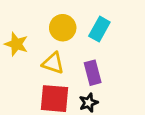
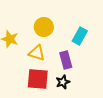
cyan rectangle: (99, 29) -> (80, 36), moved

